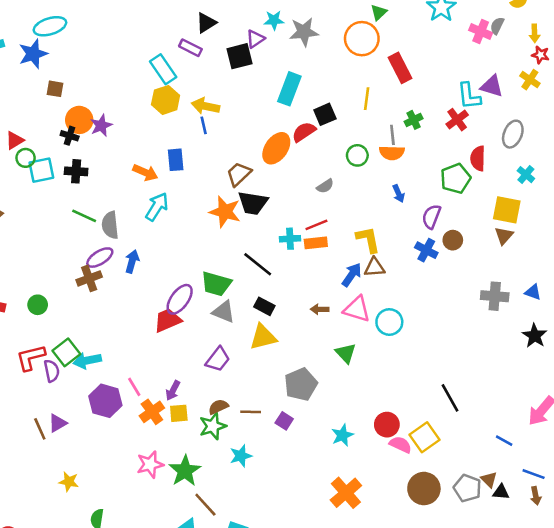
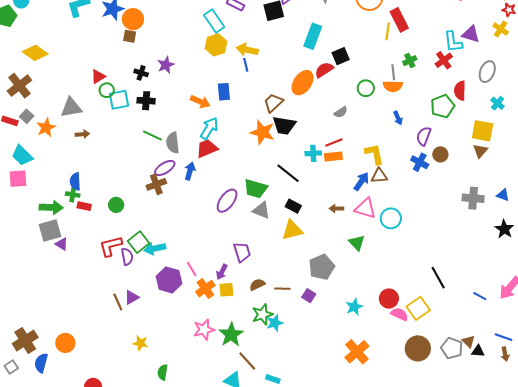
yellow line: (367, 99) -> (388, 31), moved
orange circle: (79, 120) -> (133, 19), moved
red trapezoid: (168, 320) -> (207, 148), moved
purple trapezoid: (218, 359) -> (242, 252), moved, turned -55
green star: (213, 426) -> (262, 314), moved
blue line: (504, 441) -> (480, 296), moved

